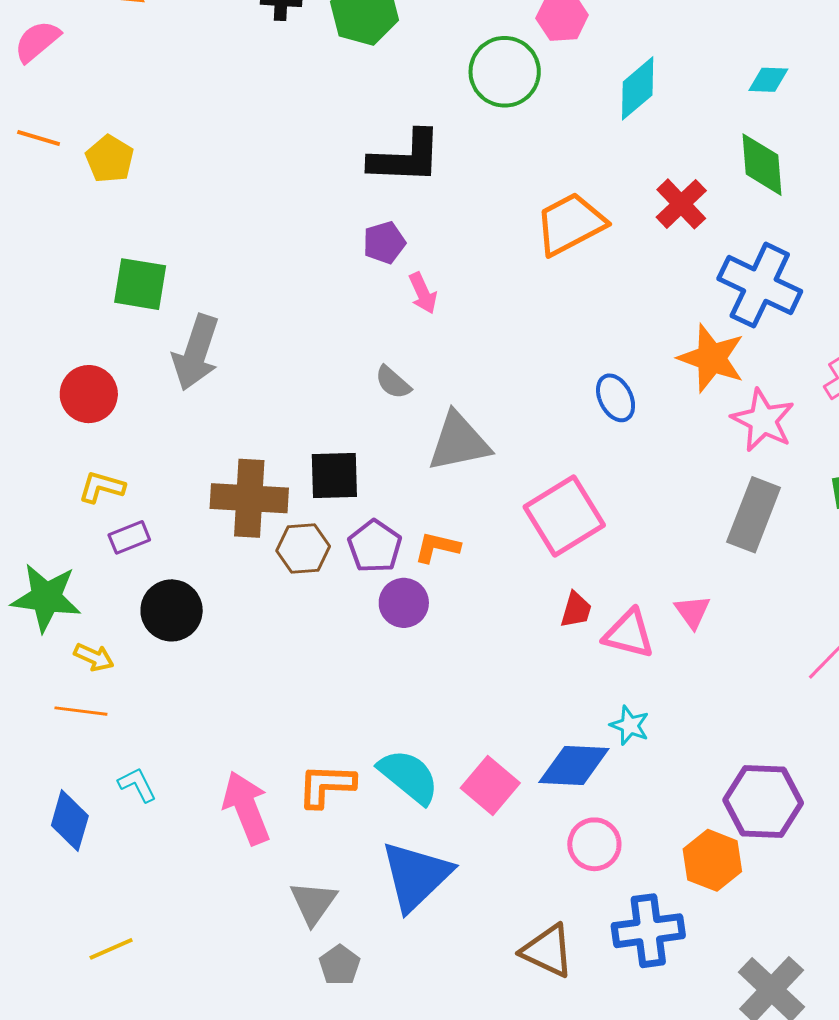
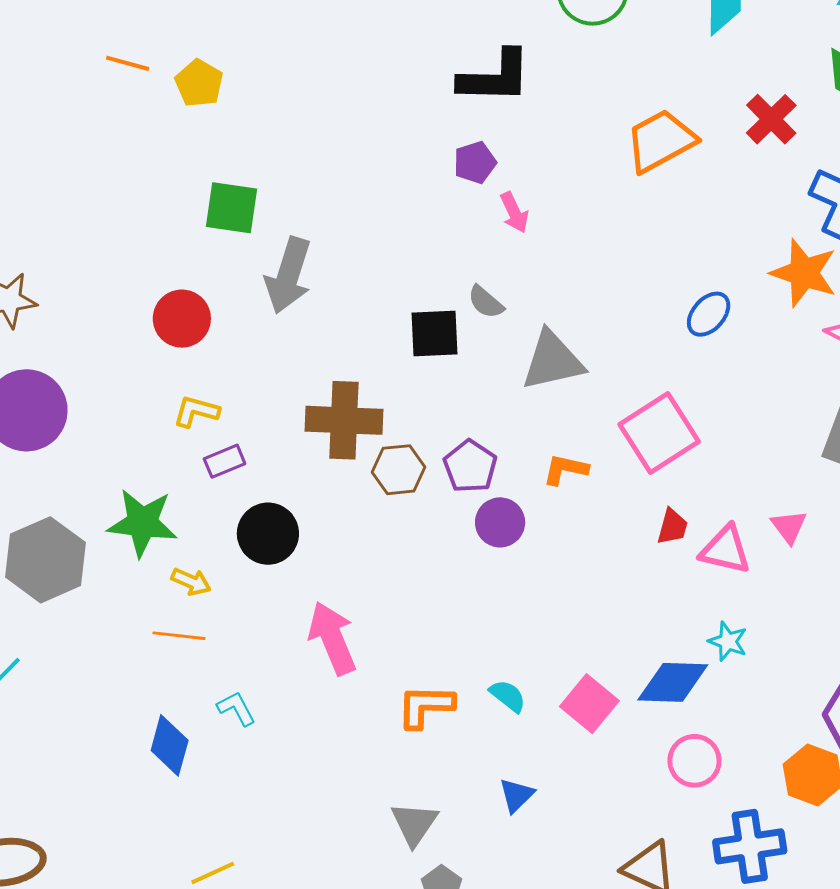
blue ellipse: (616, 398) -> (709, 314), turned 69
black square: (334, 475) -> (435, 333), moved
orange L-shape: (437, 547) -> (565, 469), moved
cyan semicircle: (409, 776) -> (508, 696), size x0.6
pink arrow: (246, 808) -> (332, 638), moved
blue triangle: (416, 876) -> (516, 795), size x0.5

